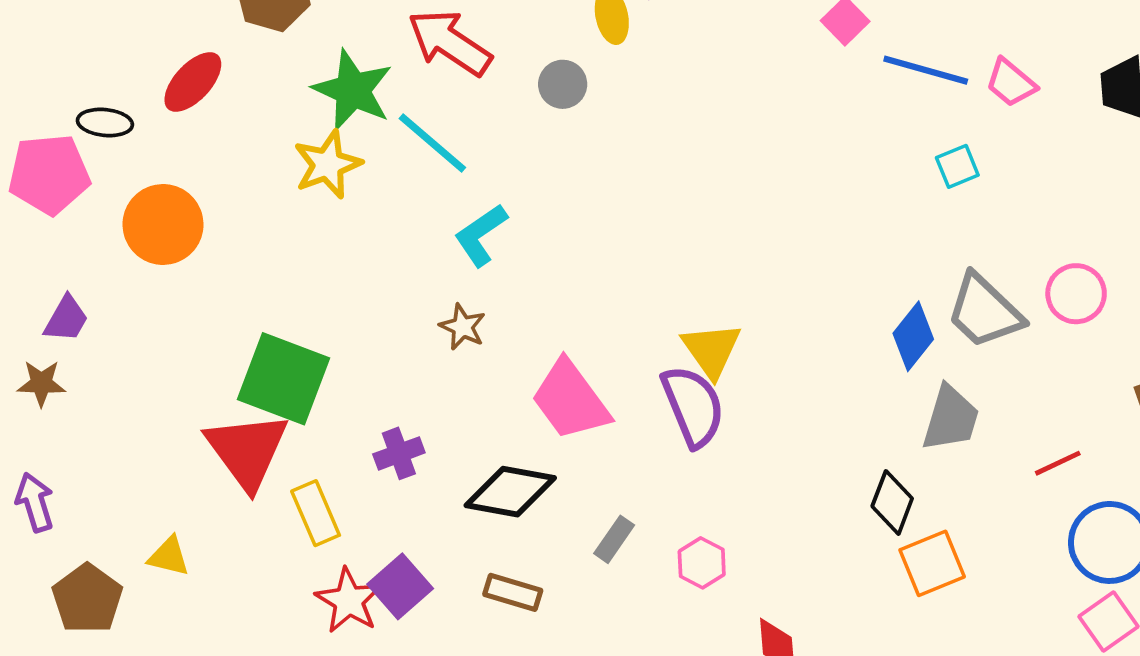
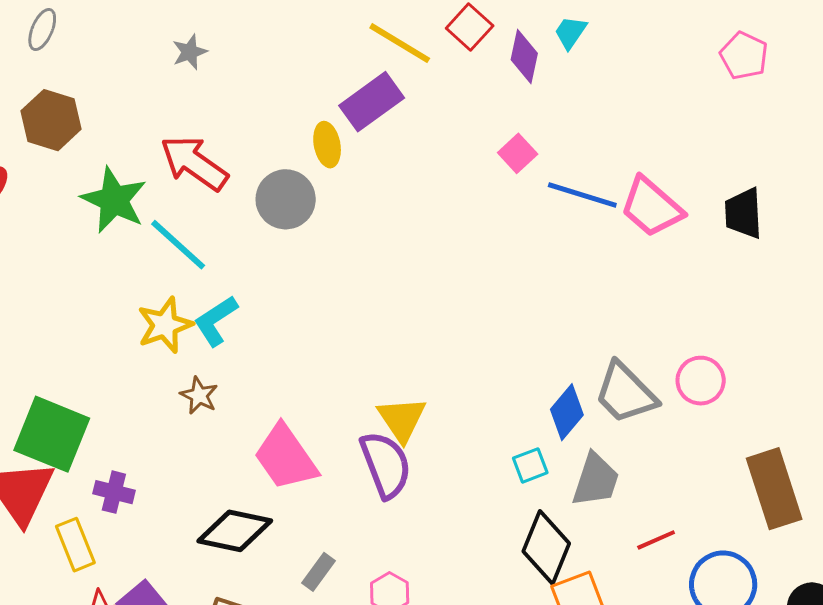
pink trapezoid: (1011, 83) -> (652, 207), size x1.5
gray circle: (563, 84) -> (286, 199), size x1.5
yellow star: (328, 164) -> (165, 325), moved
cyan square: (957, 166) -> (530, 465), moved
purple cross: (399, 453) -> (114, 492), moved, turned 33
red line: (1058, 463) -> (656, 540), moved
black diamond: (892, 502) -> (546, 547), size x1.4

